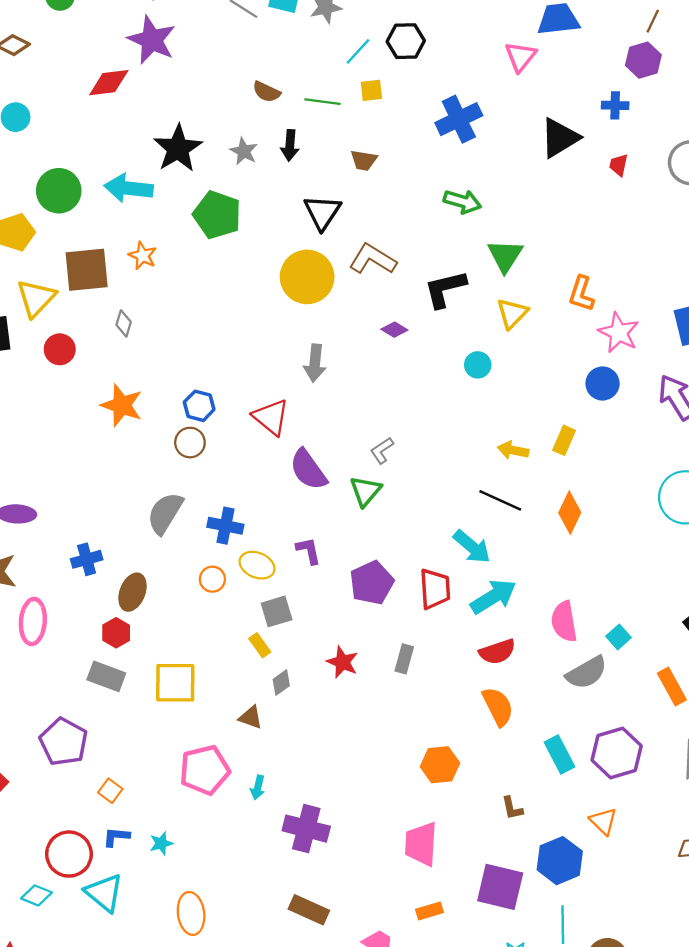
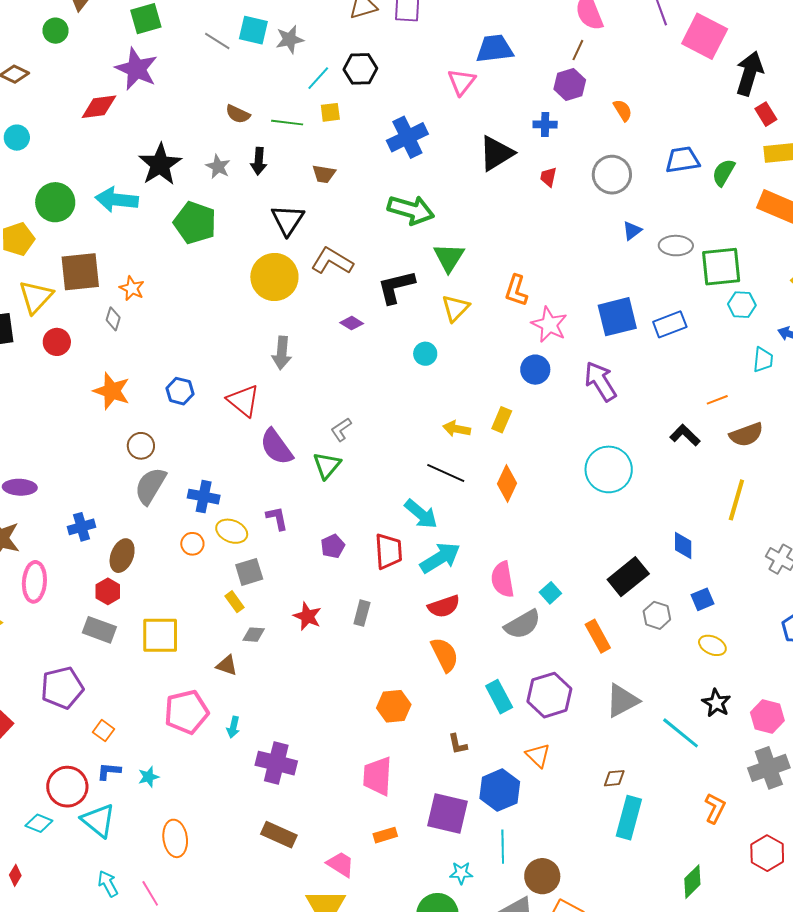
green arrow: (462, 202) -> (411, 210), size x1.4
orange star: (143, 256) -> (132, 288), moved
brown circle: (190, 443) -> (141, 446), moved
purple pentagon: (372, 583) -> (333, 546), size x0.6
gray diamond: (281, 683) -> (254, 635), turned 40
purple pentagon: (64, 742) -> (62, 688), turned 30

